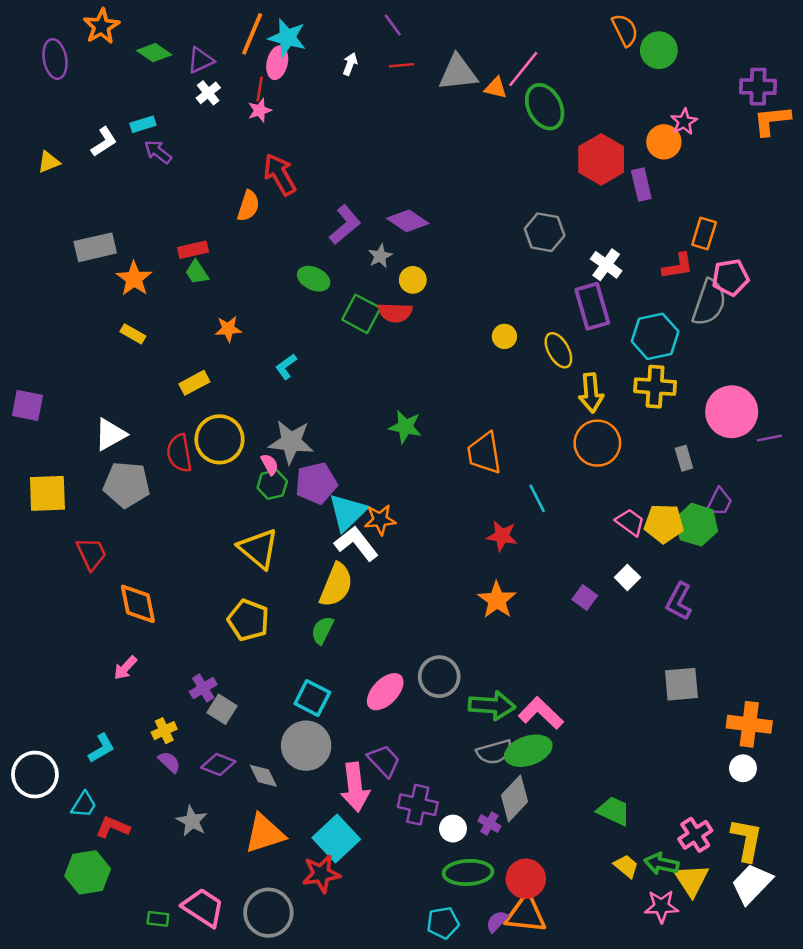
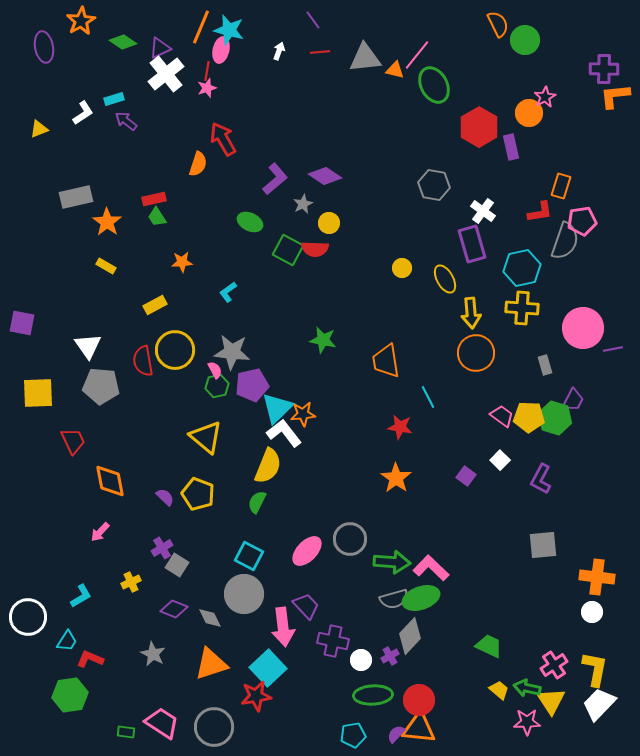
white cross: (208, 93) -> (166, 74), size x1.8
white triangle: (110, 434) -> (88, 346), turned -36
purple semicircle: (169, 762) -> (165, 497), moved
purple cross: (489, 824) -> (390, 656), turned 30

